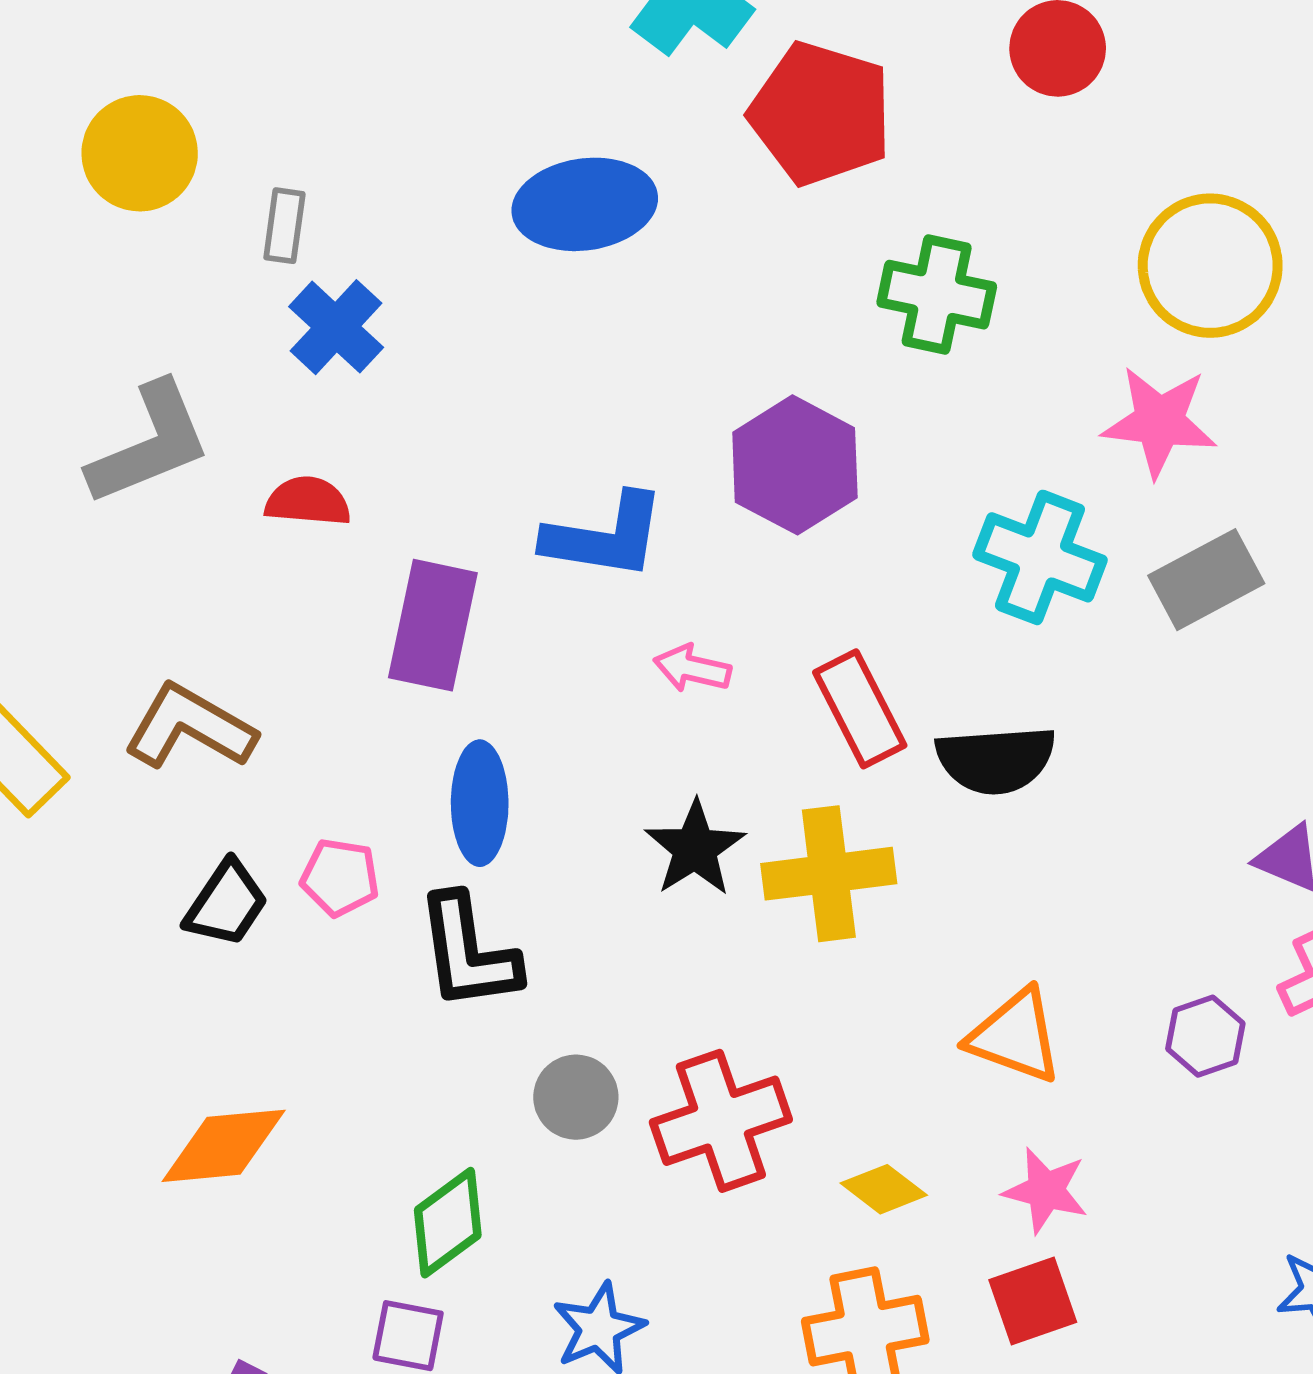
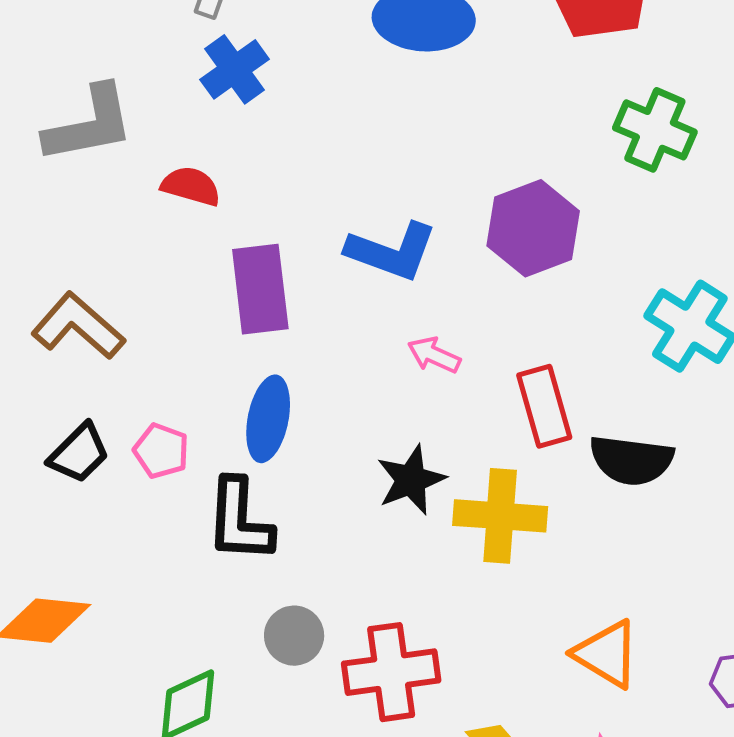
purple rectangle: (433, 625) -> (260, 289), turned -30

